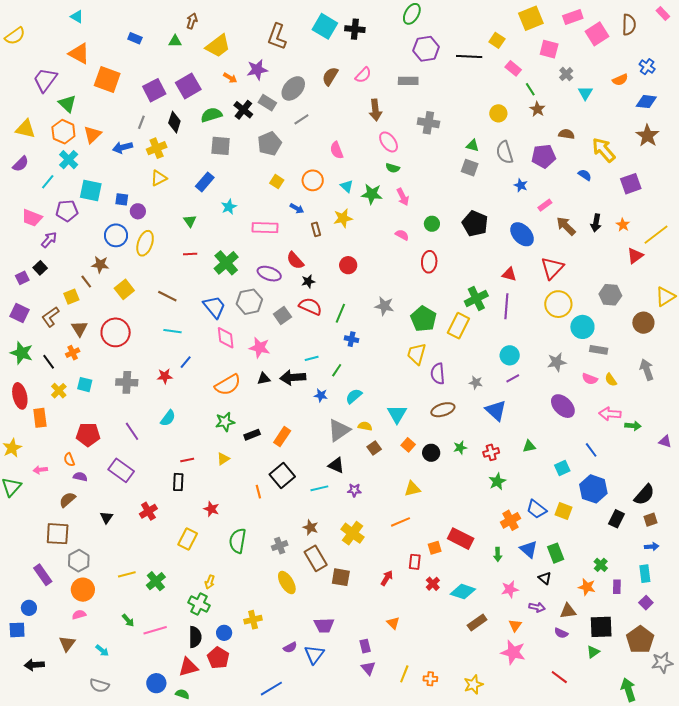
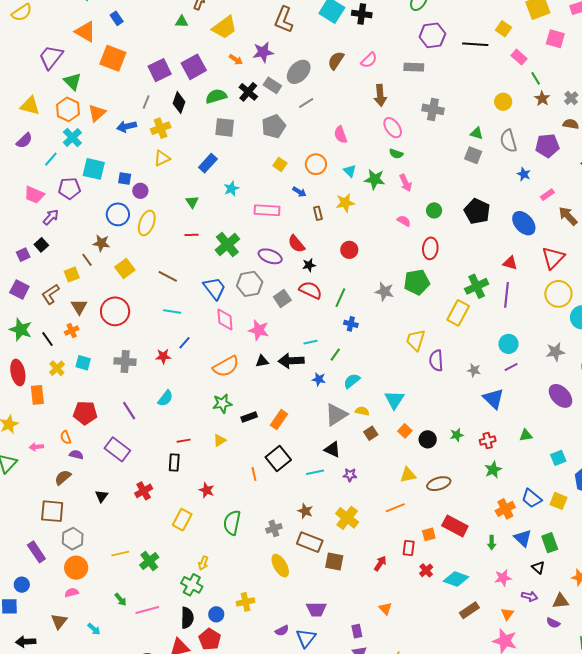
blue rectangle: (135, 38) -> (117, 18), moved, turned 32
gray cross: (566, 74) -> (571, 98), moved
green pentagon: (423, 319) -> (417, 282), moved, turned 30
brown ellipse: (443, 410) -> (439, 484), moved
brown rectangle: (316, 558) -> (310, 542), turned -40

